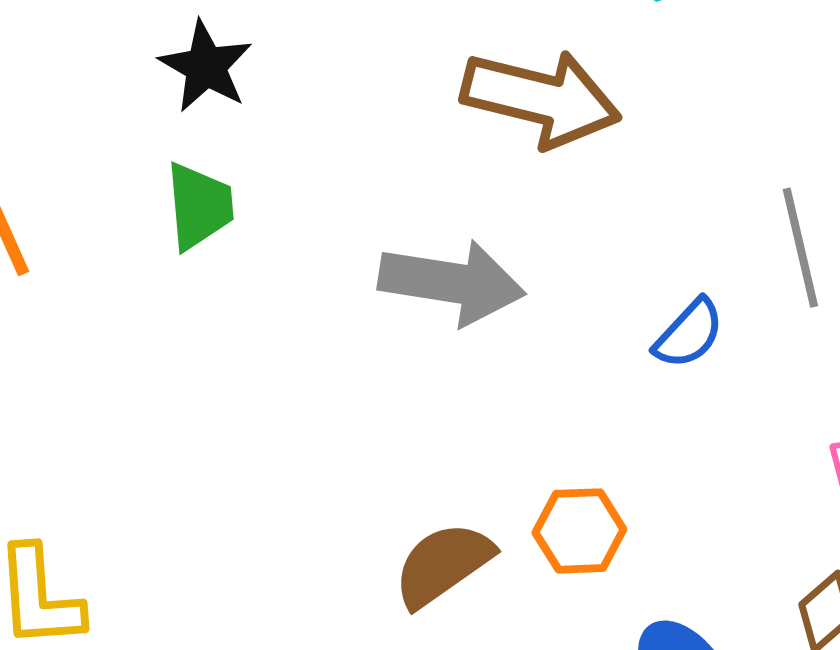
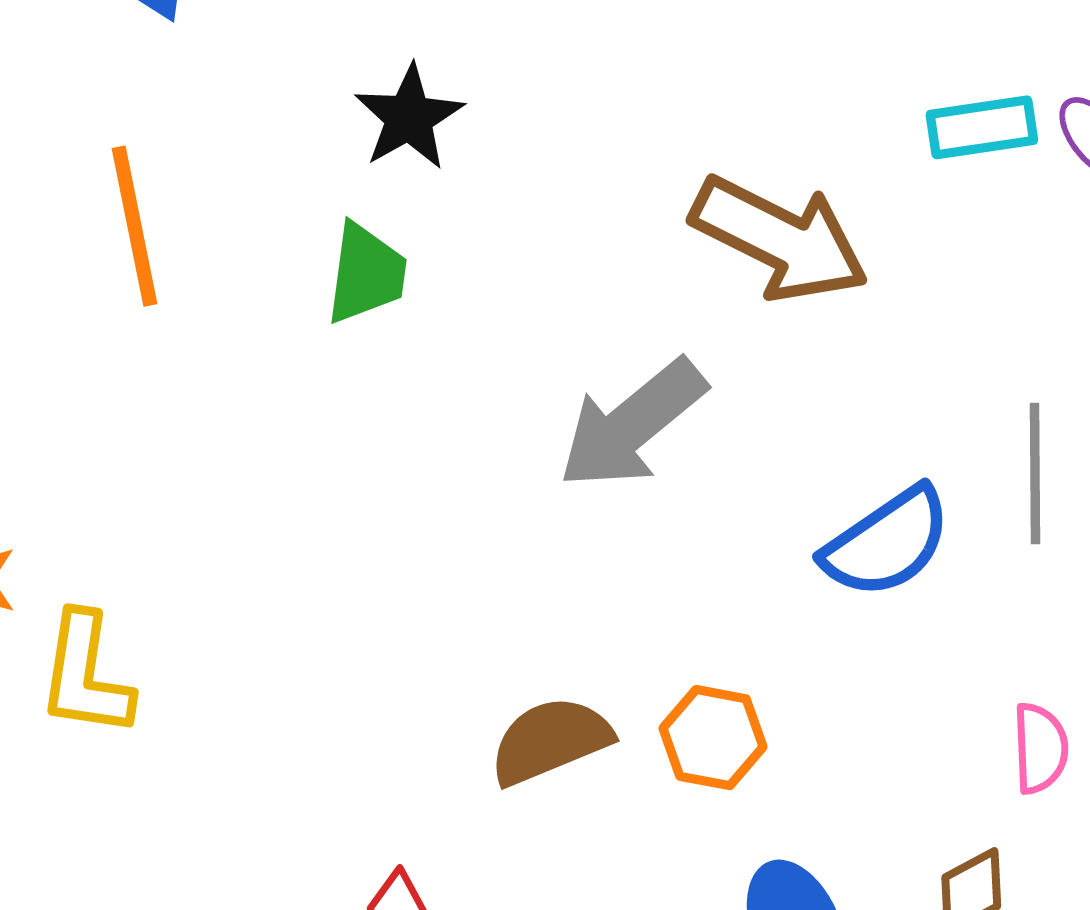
gray arrow: (452, 282) -> (632, 424), turned 119
blue semicircle: (689, 334) -> (887, 543), size x1.5

